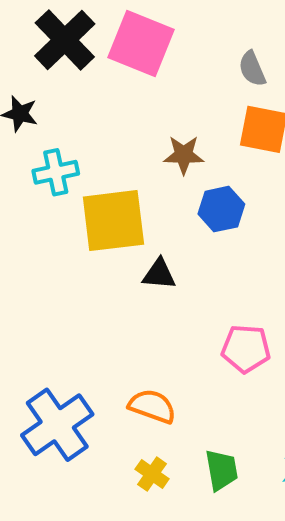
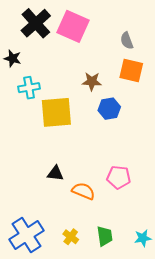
black triangle: (159, 274) -> (55, 173), moved
orange semicircle: (152, 406) -> (83, 191), moved
blue cross: (57, 425) -> (26, 235), moved

